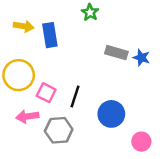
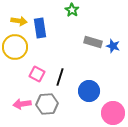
yellow circle: (19, 75) -> (15, 47), moved
pink arrow: (27, 116) -> (22, 104), moved
pink circle: (141, 142) -> (113, 113), size x1.5

